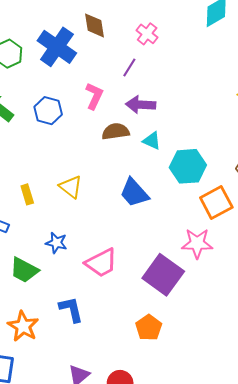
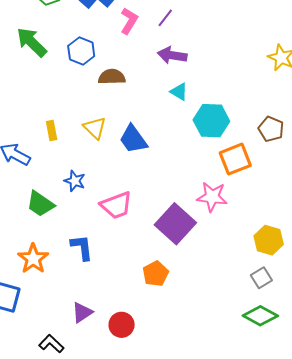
pink L-shape: (94, 96) -> (129, 21), moved
brown semicircle: (116, 131) -> (112, 77), moved
blue trapezoid: (134, 193) -> (133, 139), moved

